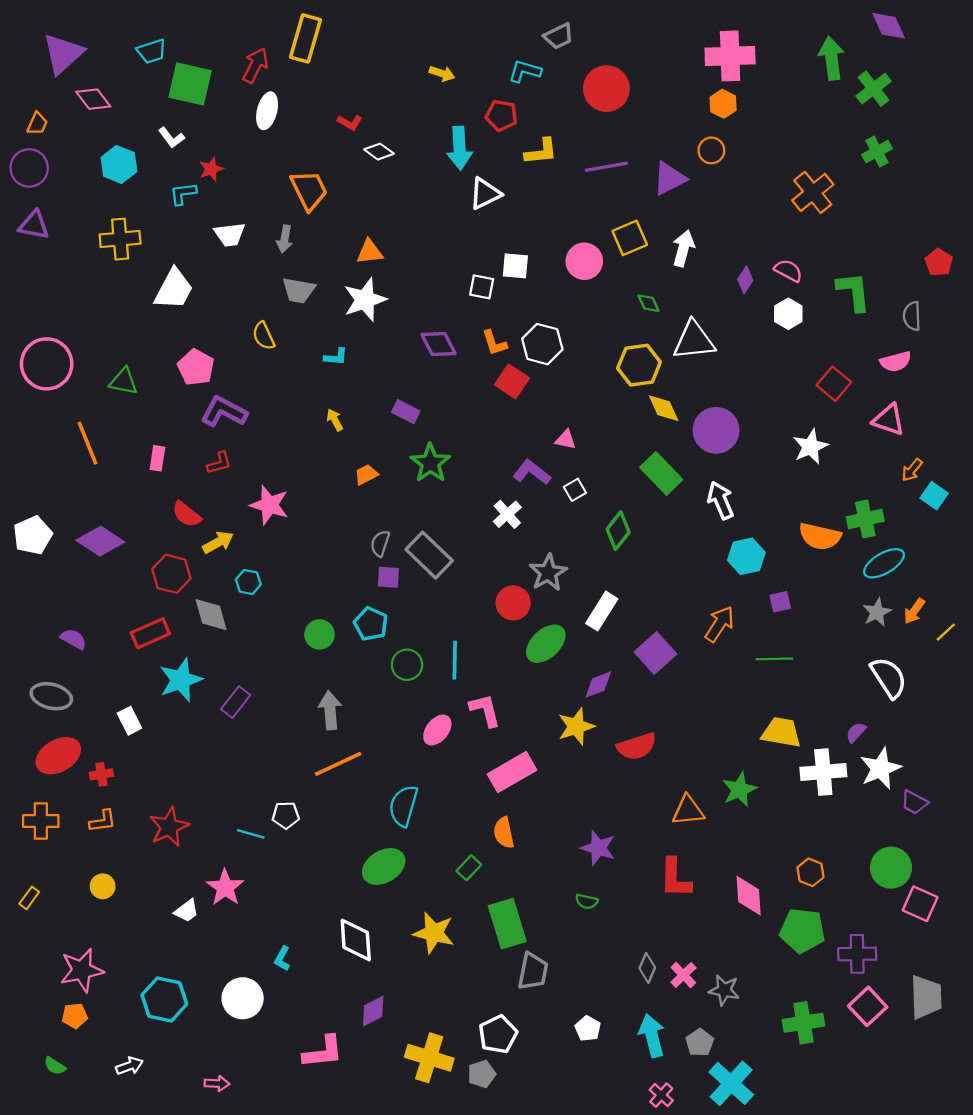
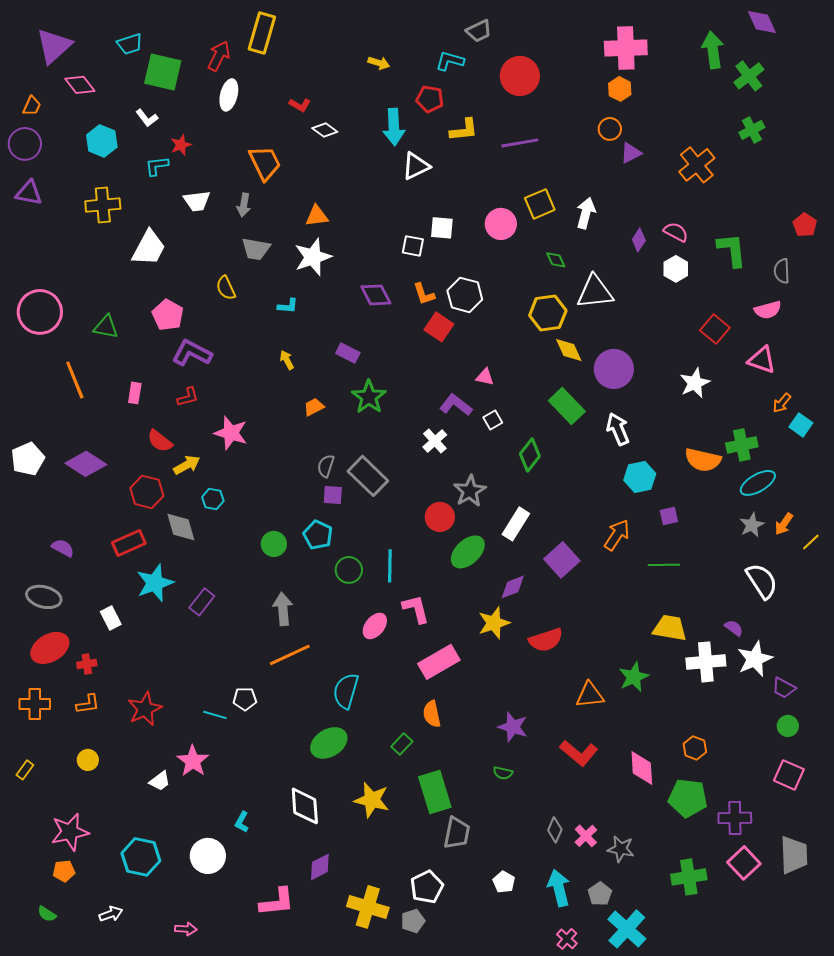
purple triangle: (669, 178) -> (631, 153), moved, size x0.7
purple semicircle: (856, 732) -> (734, 628), turned 84
green circle: (891, 868) -> (788, 726), moved, size x0.6
red L-shape: (675, 878) -> (579, 753), turned -51

